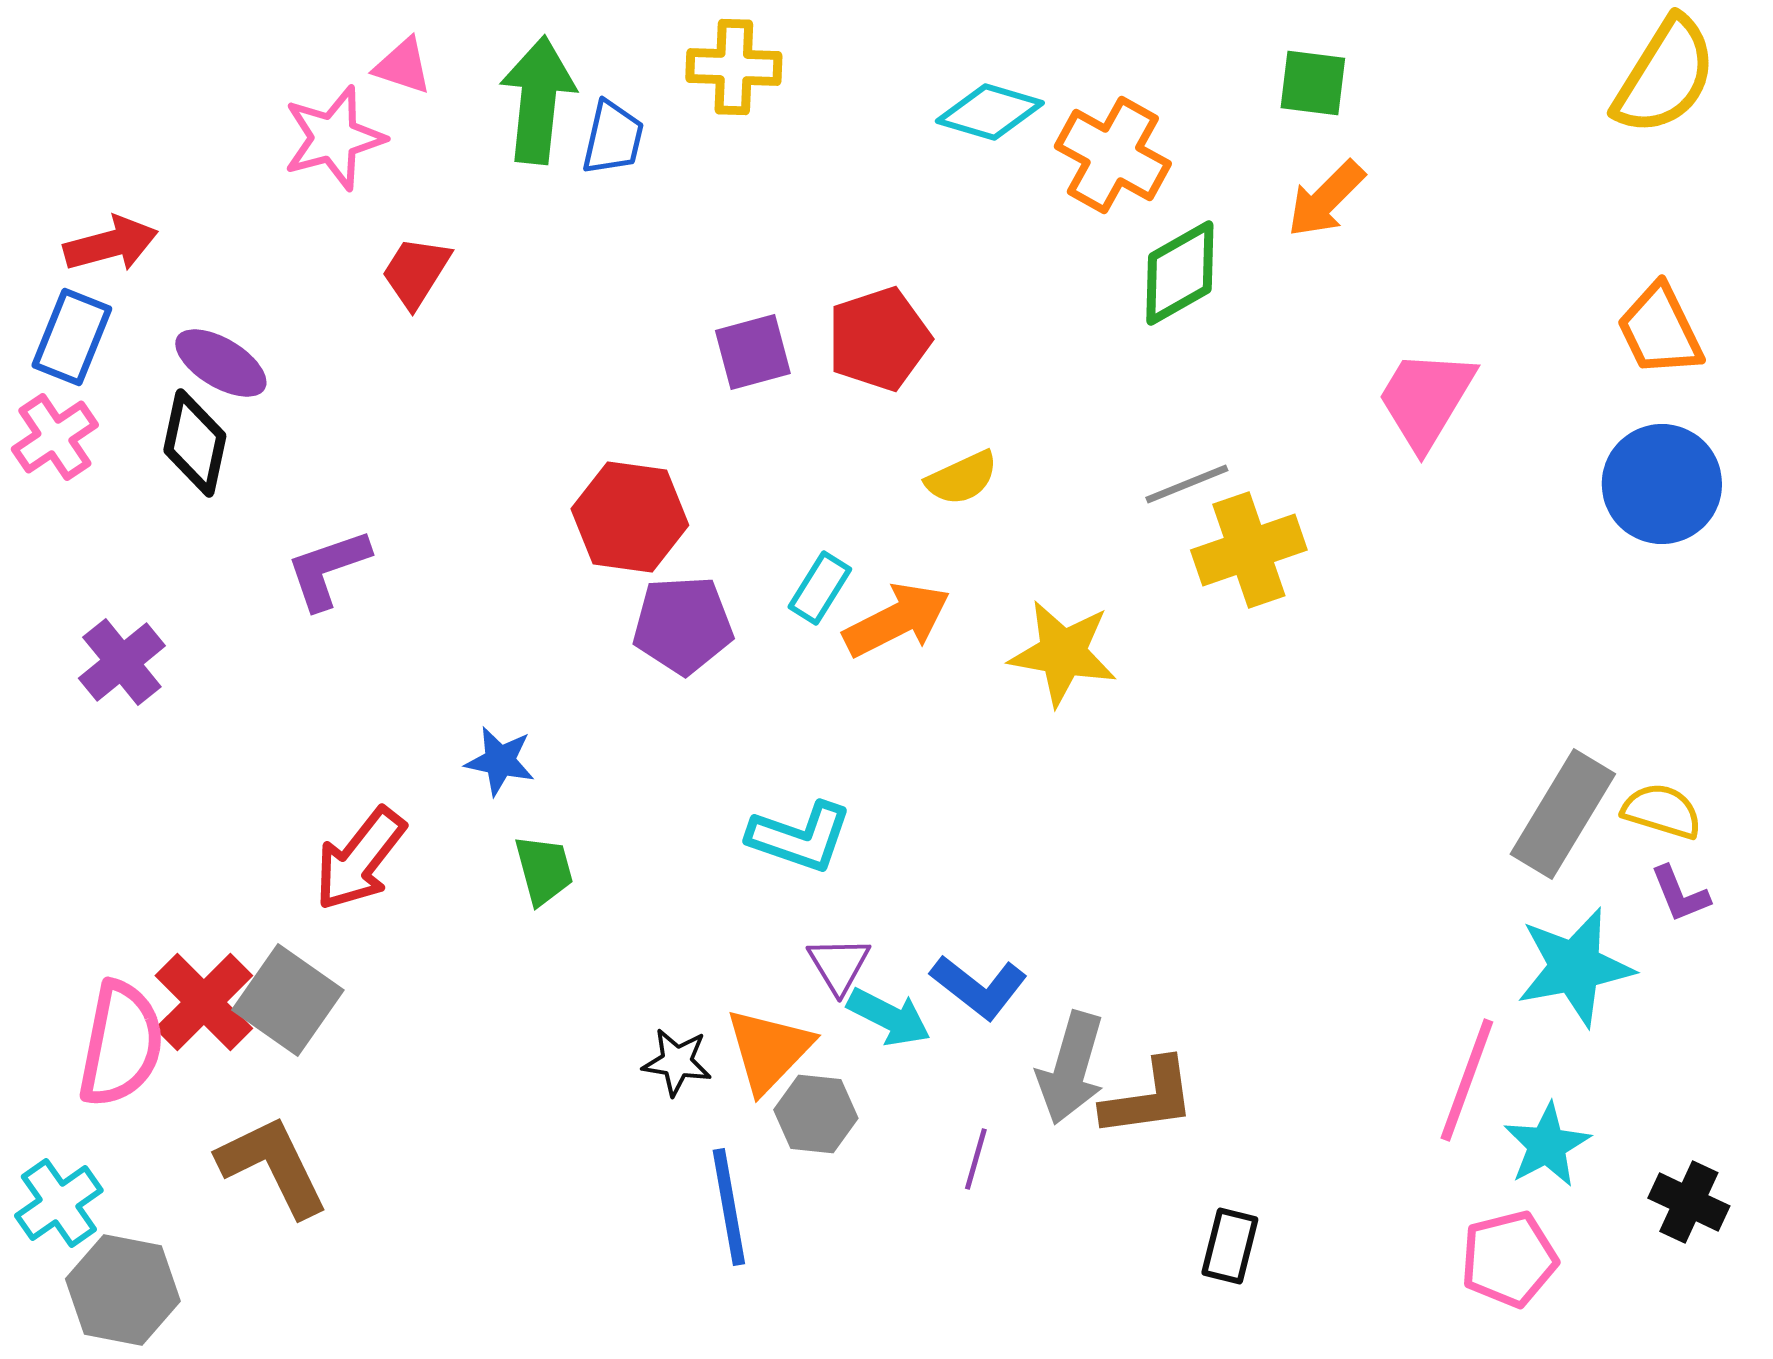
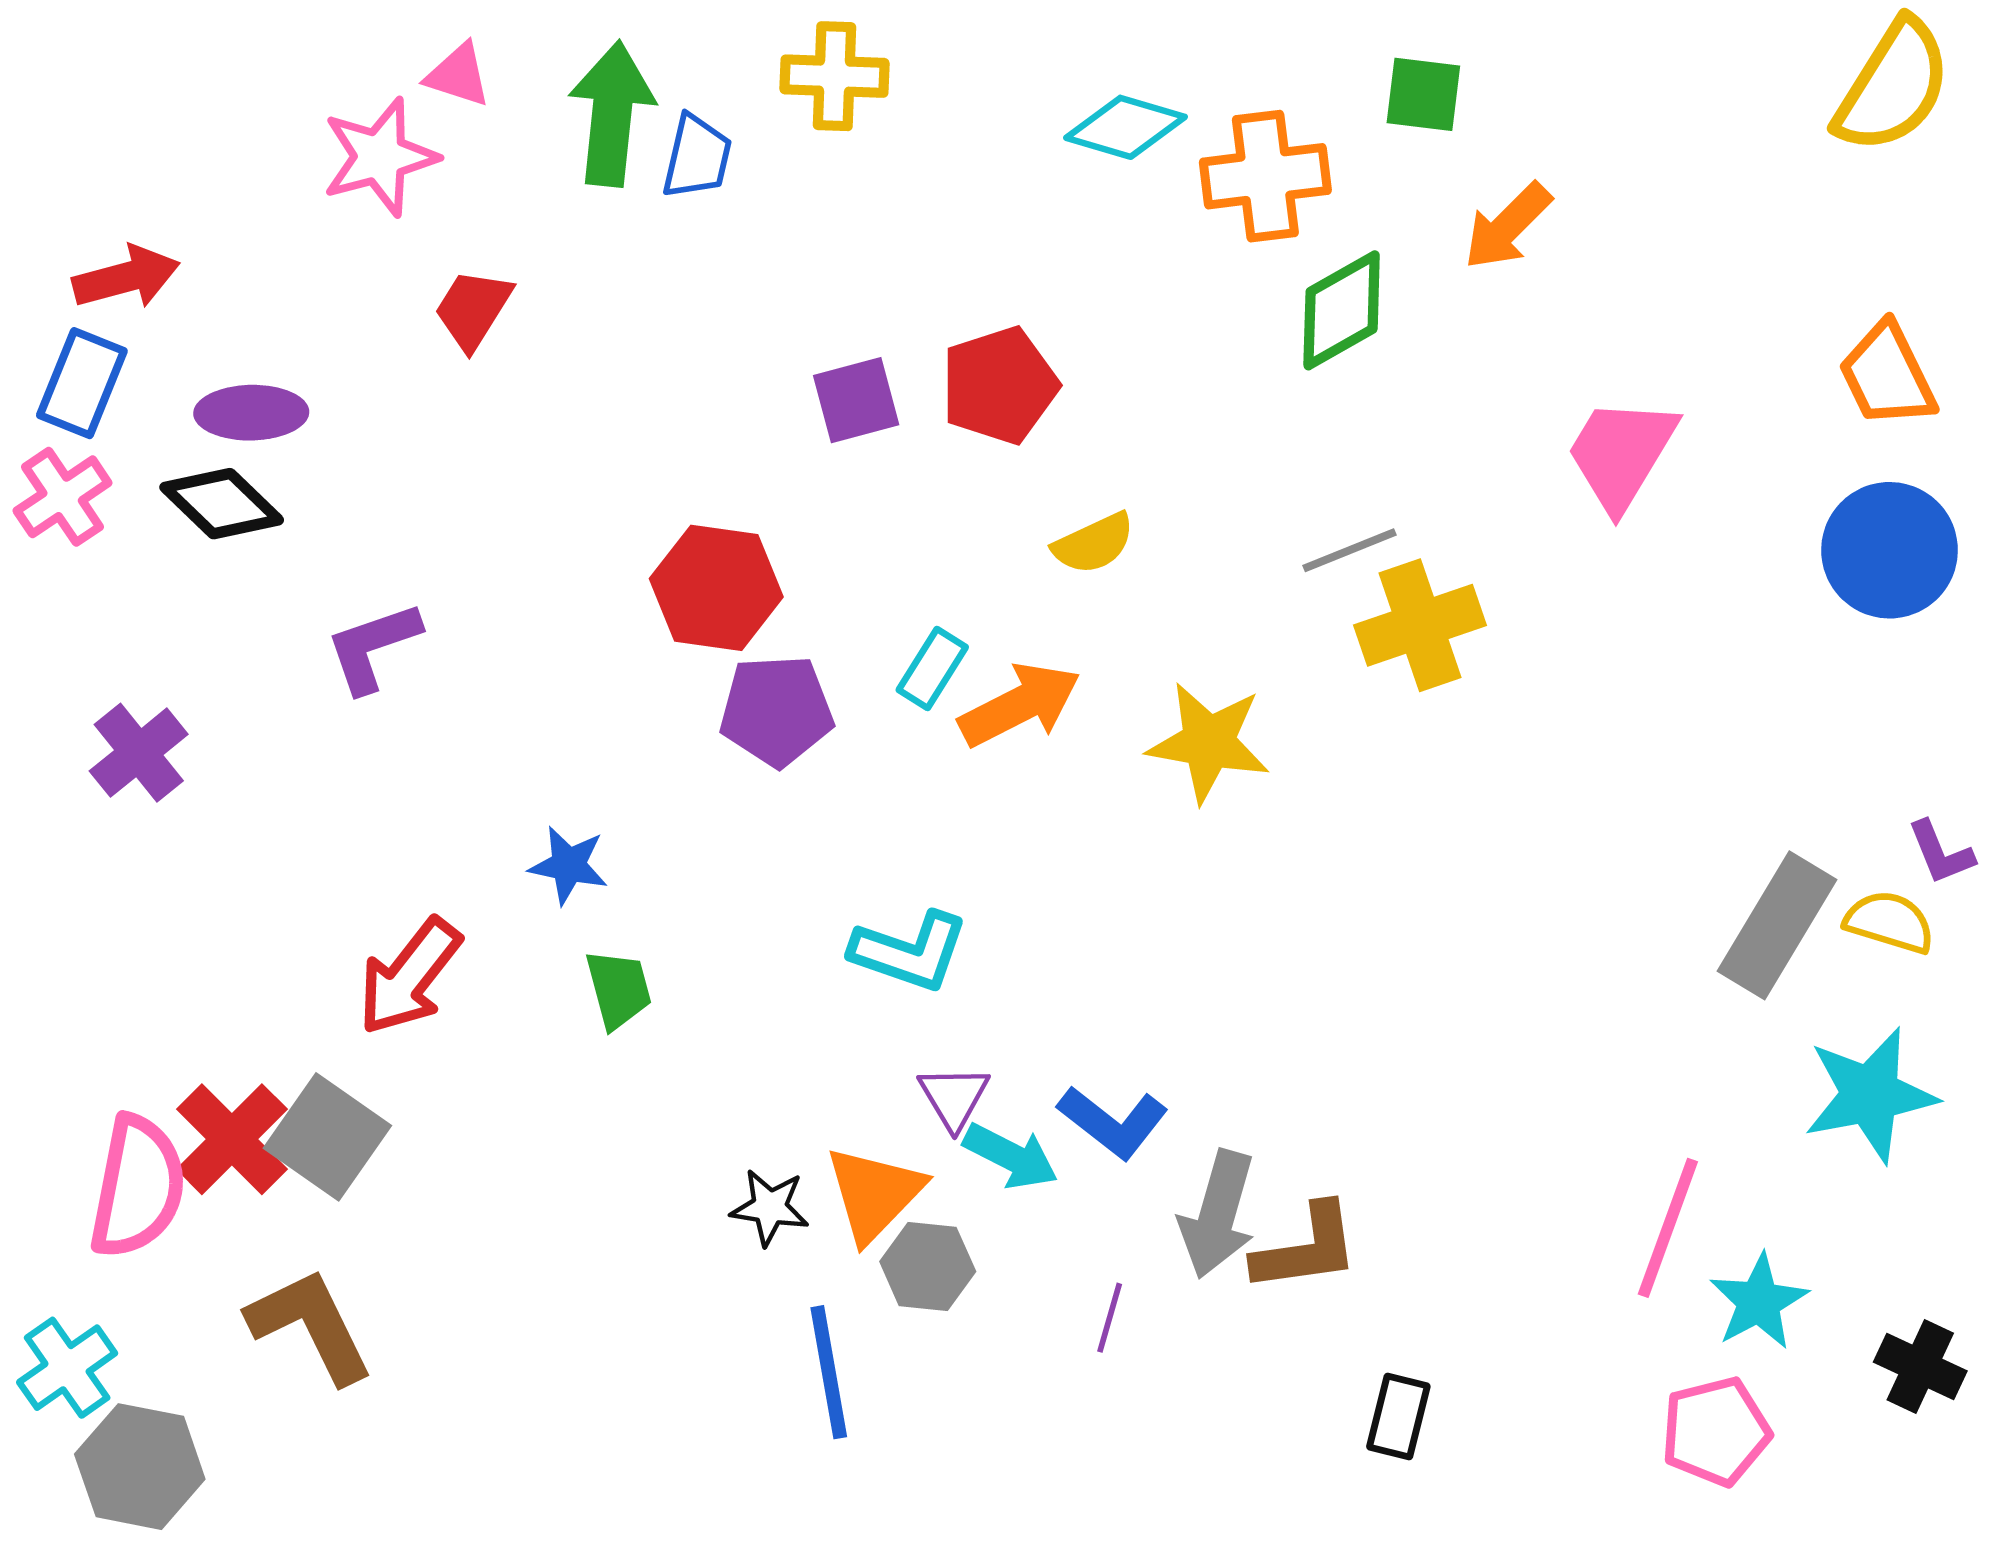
green square: (1313, 83) -> (1423, 94), moved
orange cross: (1113, 155) -> (1265, 176), turned -36
purple ellipse: (221, 363) -> (251, 413), turned -32
black diamond: (195, 443) -> (222, 504), turned -58
purple L-shape: (1680, 894) -> (1941, 853), moved
cyan star: (1575, 967) -> (1870, 1095), moved

